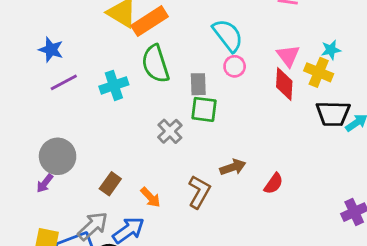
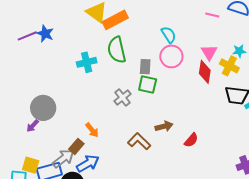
cyan semicircle: (228, 35) -> (169, 35), size x0.7
pink circle: (235, 66) -> (171, 56), size x1.5
purple line: (64, 82) -> (27, 36), moved
brown rectangle: (110, 184) -> (76, 146), moved
brown L-shape: (199, 192) -> (139, 141), turned -80
orange arrow: (151, 197) -> (92, 130), moved

